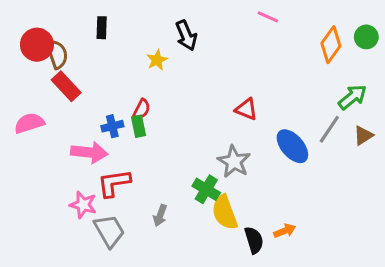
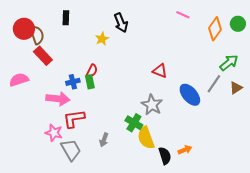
pink line: (268, 17) -> (183, 15), moved

